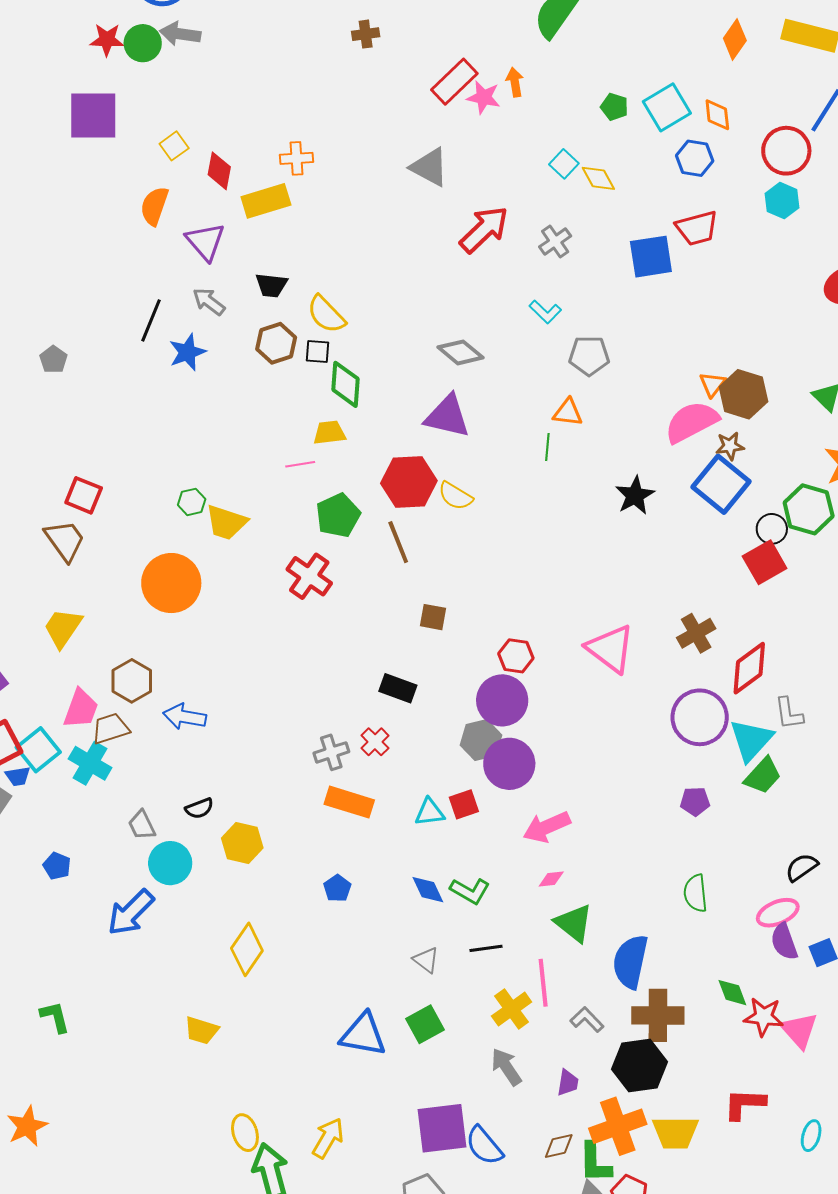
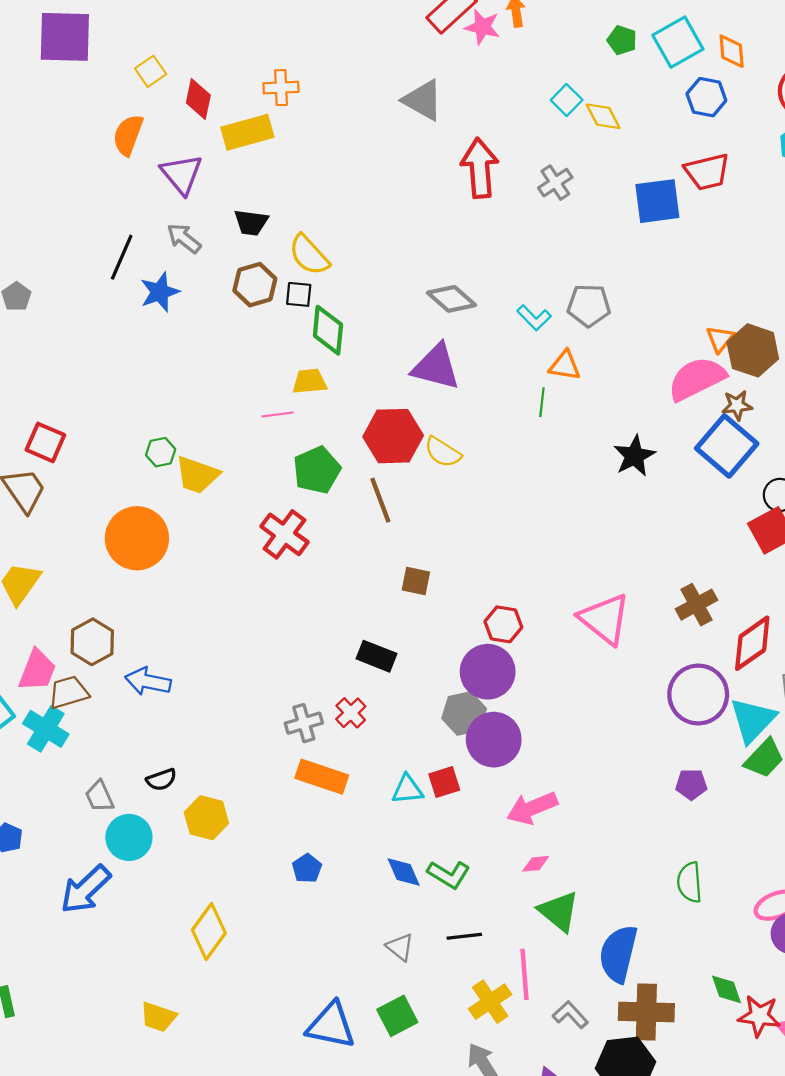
red arrow: (484, 229) -> (480, 168), turned -52
cyan L-shape: (545, 312) -> (534, 318), moved

